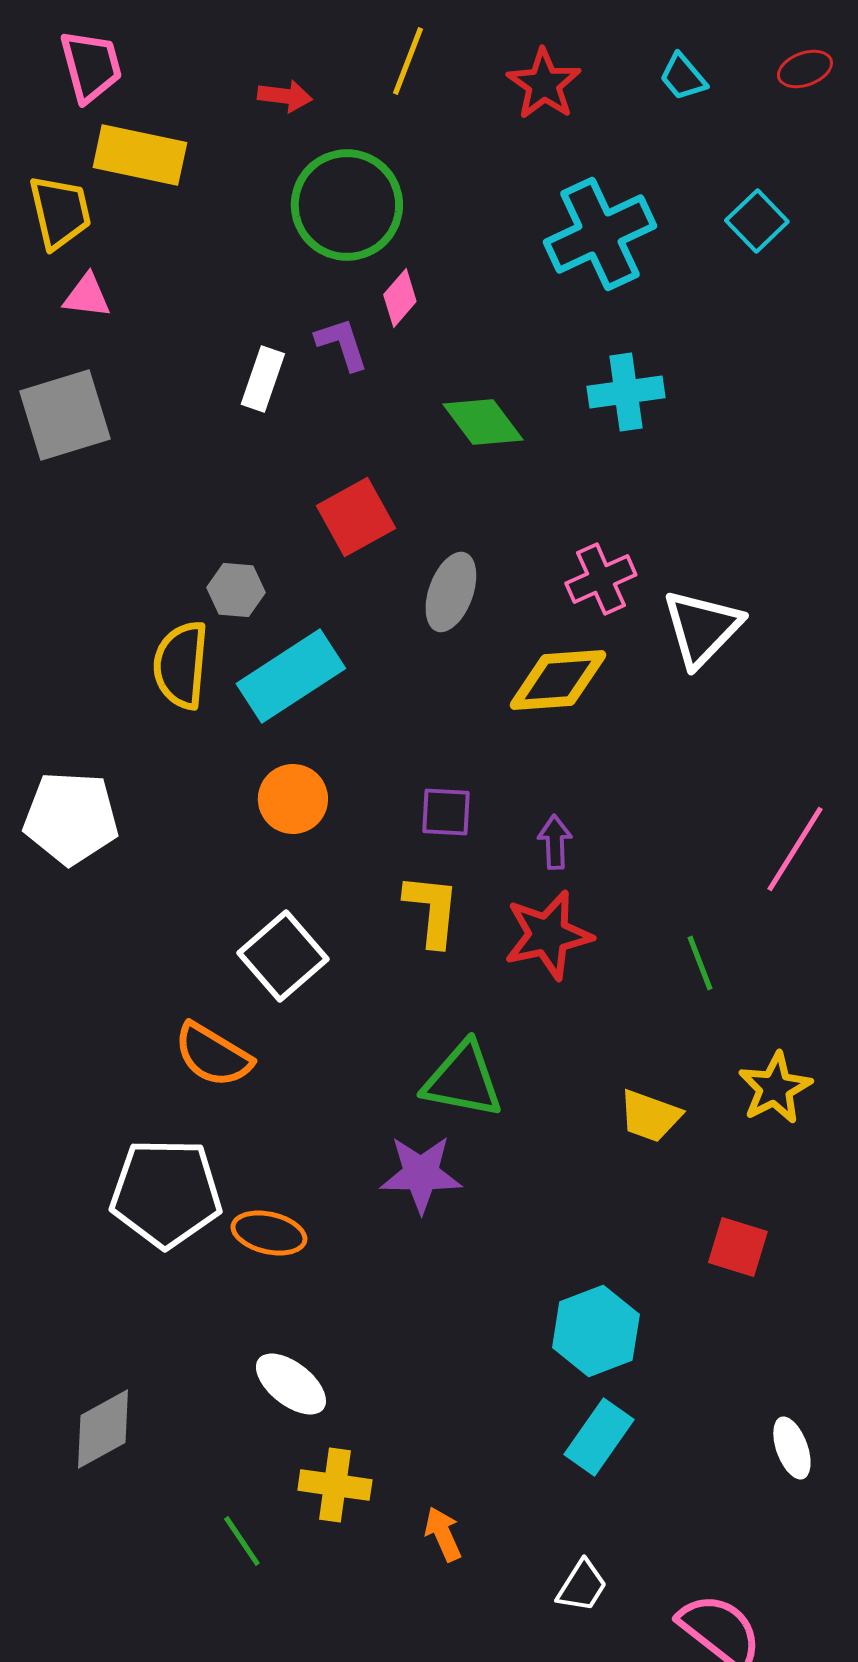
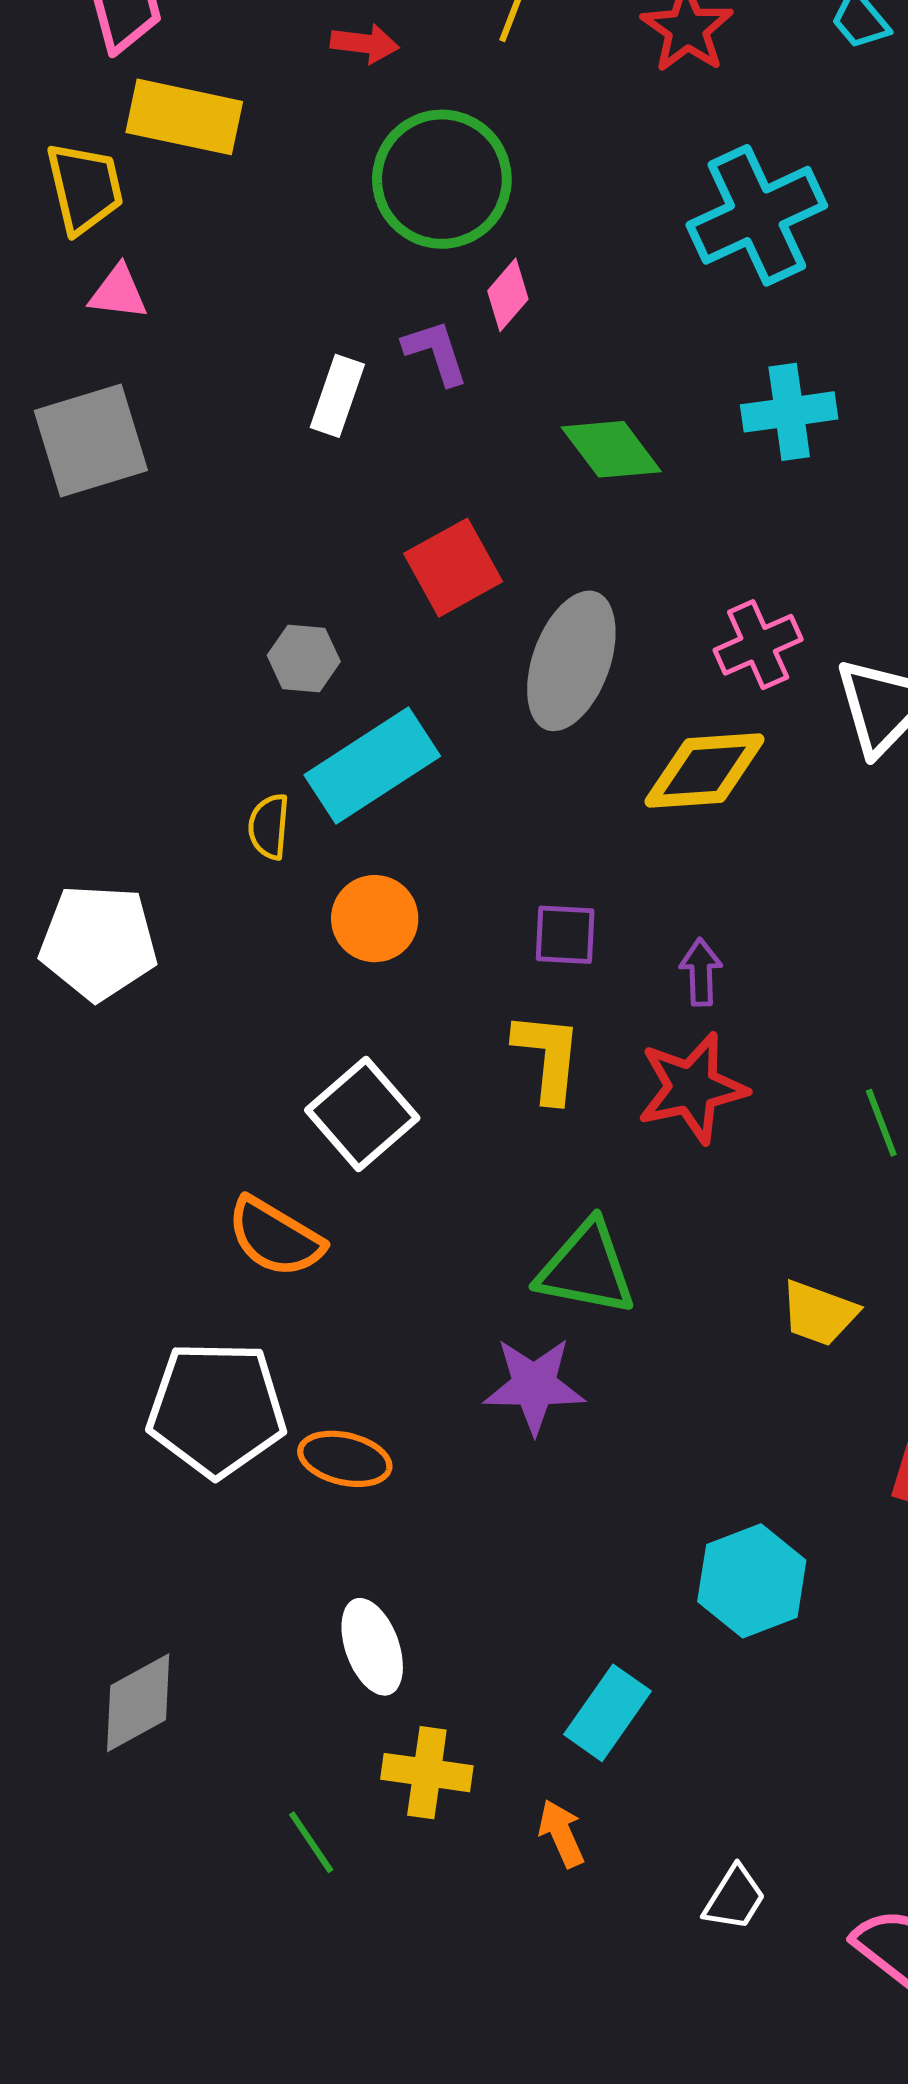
gray ellipse: (451, 592) -> (571, 661), size x1.4
yellow semicircle: (181, 665) -> (269, 826), moved, size x0.6
white ellipse: (291, 1384) -> (372, 1647), turned 32
cyan rectangle: (599, 1437) -> (607, 1713), moved

